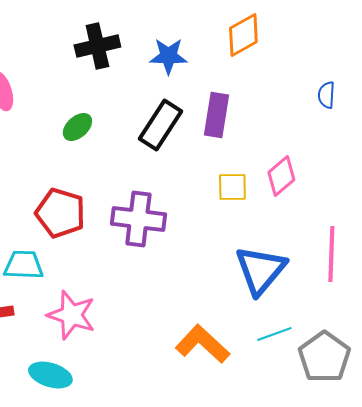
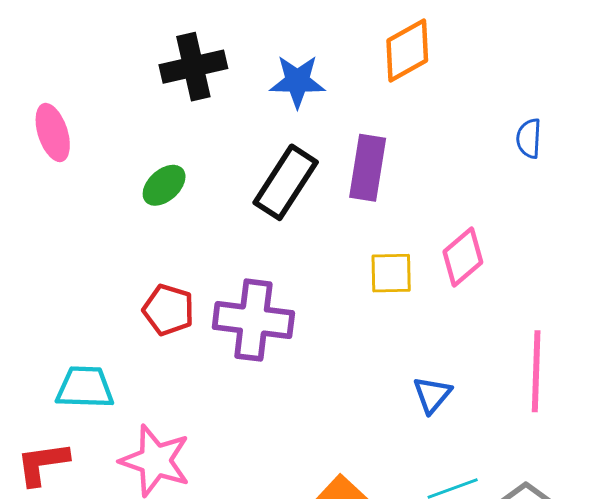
red pentagon: (60, 213) -> (168, 310), moved, size x0.7
blue triangle: (260, 270) -> (432, 395), size x0.5

